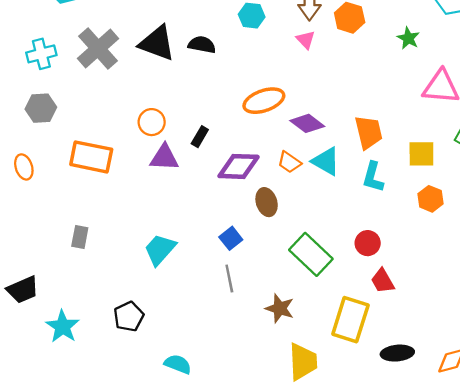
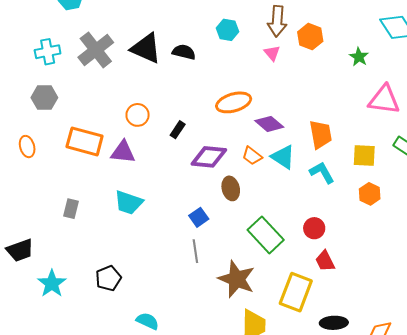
purple triangle: (164, 158) -> (123, 152), moved
cyan L-shape: (373, 177) -> (322, 173), turned 132
cyan trapezoid: (160, 250) -> (129, 203), moved, turned -116
brown star: (280, 308) -> (237, 279), size x1.5

